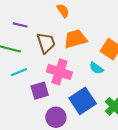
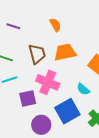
purple line: (20, 25) -> (13, 26), moved
cyan semicircle: (96, 68) -> (83, 89), moved

